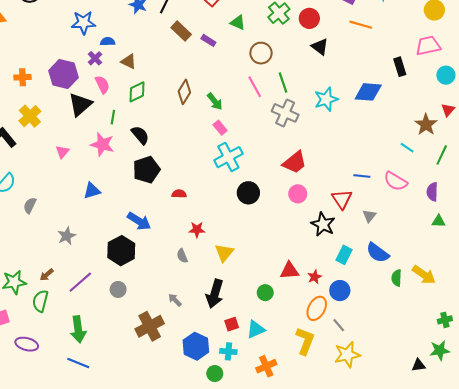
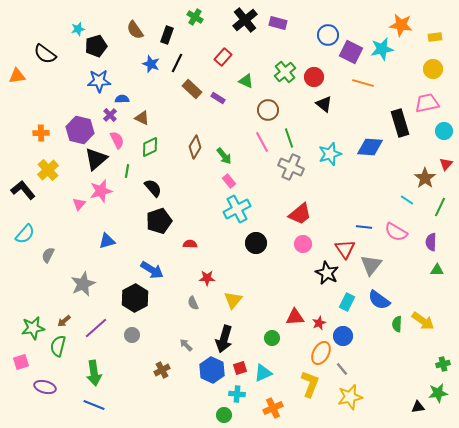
black rectangle: (400, 67) -> (400, 123), size x1.5
pink star: (102, 144) -> (101, 191), moved, turned -30
gray triangle: (369, 216) -> (371, 265), size x1.6
gray star: (67, 236) -> (83, 284), size x1.4
brown cross: (150, 326) -> (162, 370), size x0.6
blue hexagon: (196, 346) -> (212, 370), moved

